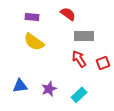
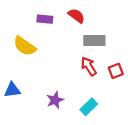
purple rectangle: (32, 17) -> (45, 19), moved
yellow semicircle: (34, 42) -> (25, 46), moved
blue triangle: (20, 86) -> (12, 90), moved

